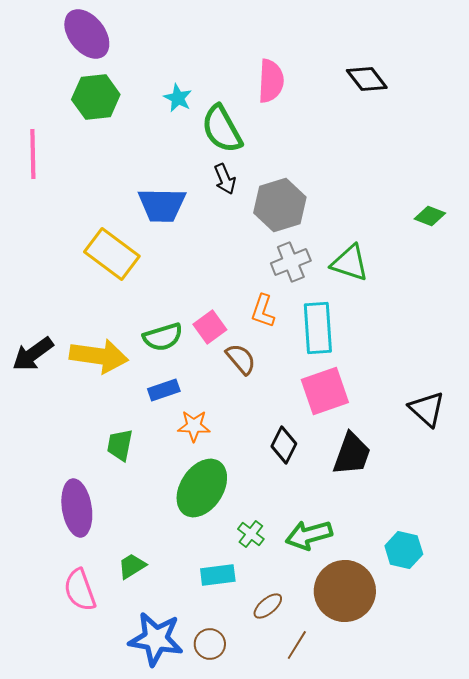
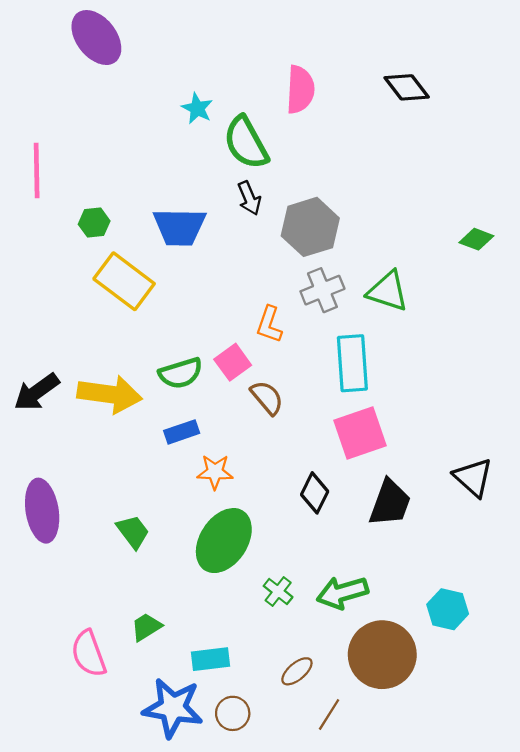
green hexagon: (96, 97) -> (94, 223), moved, size x0.6
orange L-shape: (263, 311) -> (269, 324), moved
black triangle: (427, 409) -> (473, 477), moved
green trapezoid: (120, 445) -> (133, 532), moved, turned 132
purple ellipse: (77, 508) -> (42, 511), moved
cyan rectangle: (218, 575) -> (211, 659), moved

